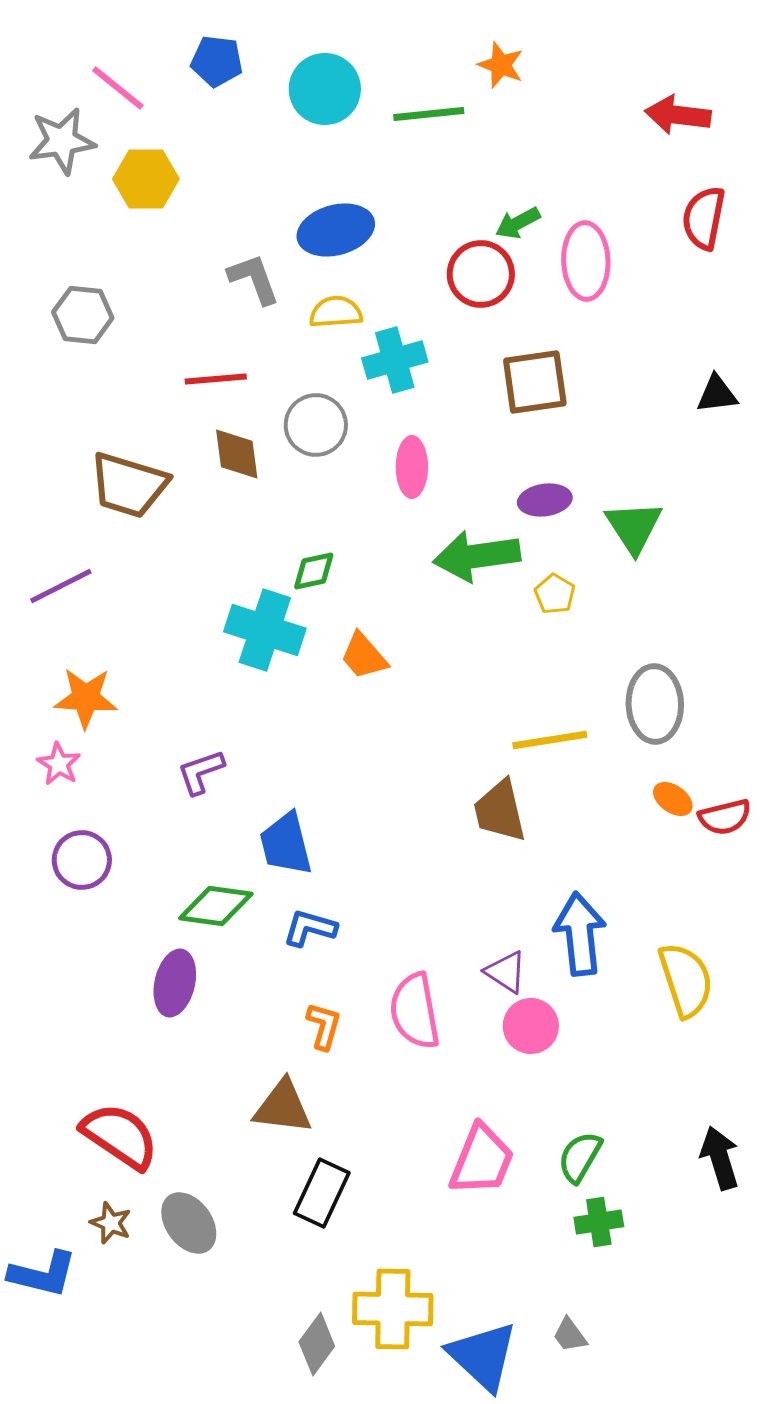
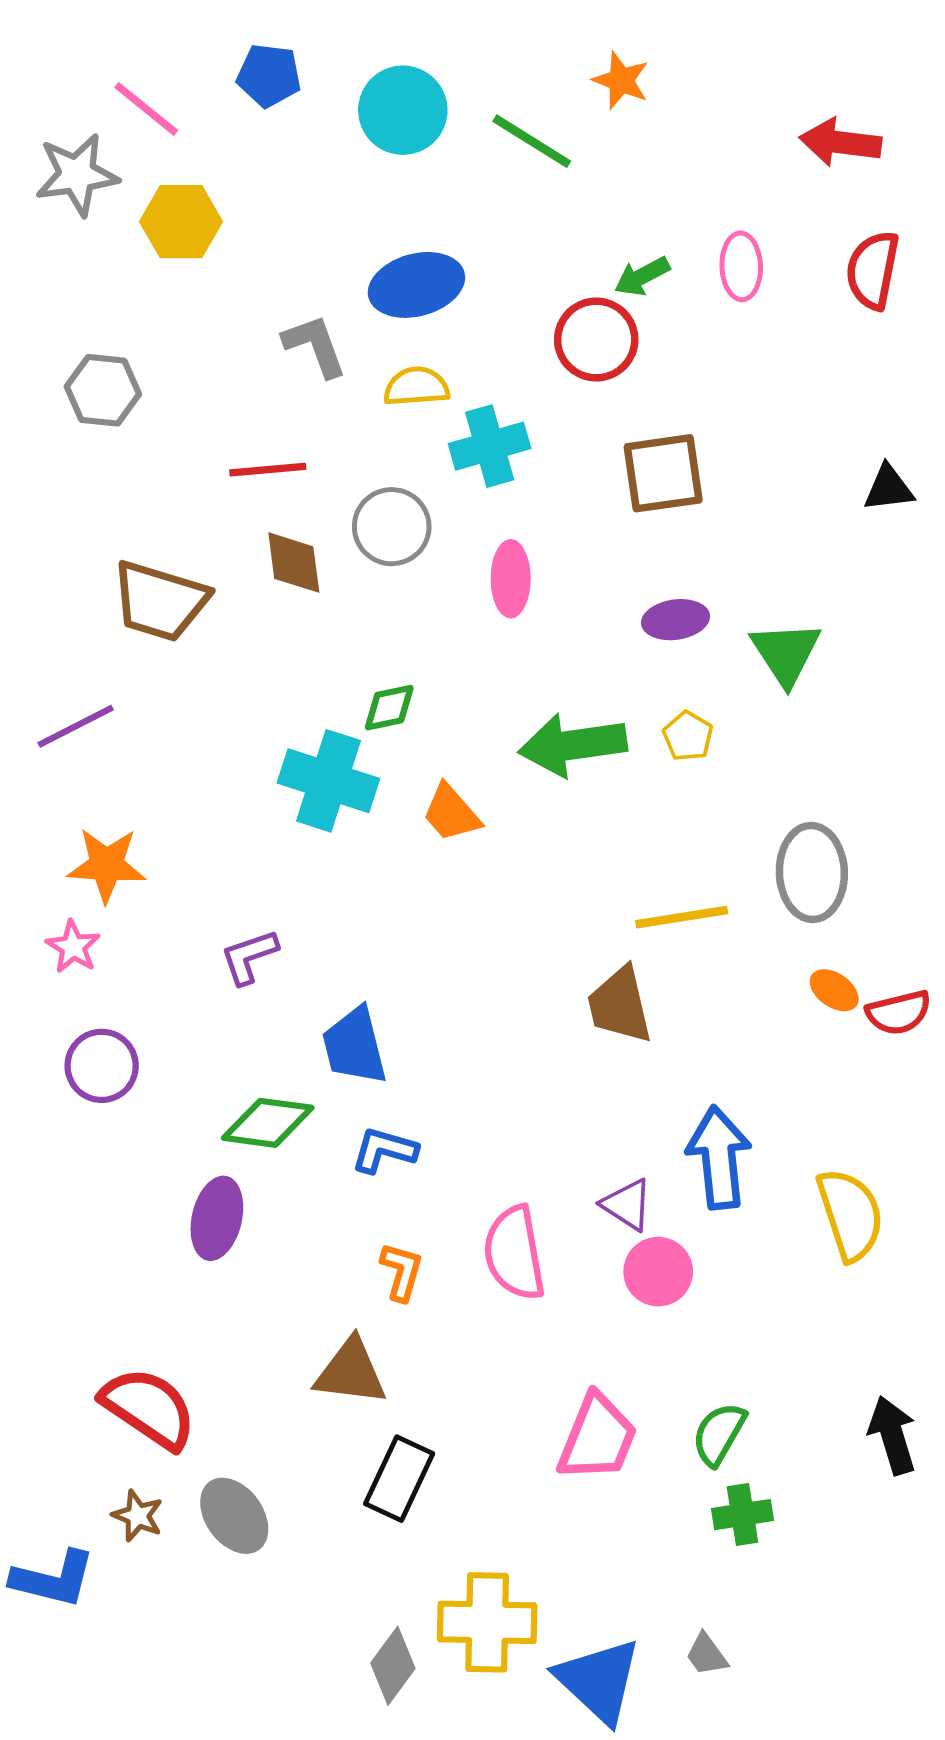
green line: (429, 114) -> (532, 141), turned 38
pink ellipse: (586, 261) -> (741, 266), moved, size x0.7
green arrow: (477, 556) -> (573, 745), moved

